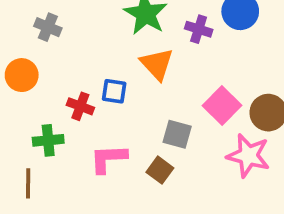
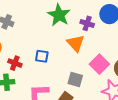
orange triangle: (157, 64) -> (76, 43), moved
red cross: (80, 106) -> (15, 63), moved

